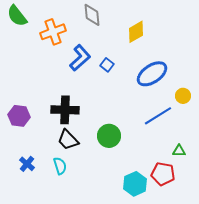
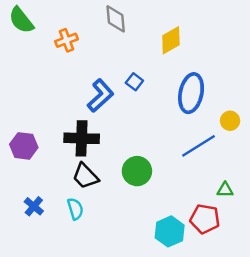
orange cross: (53, 32) -> (67, 40), size x0.7
blue L-shape: (80, 58) -> (100, 96), moved
blue ellipse: (152, 74) -> (191, 93), turned -44

